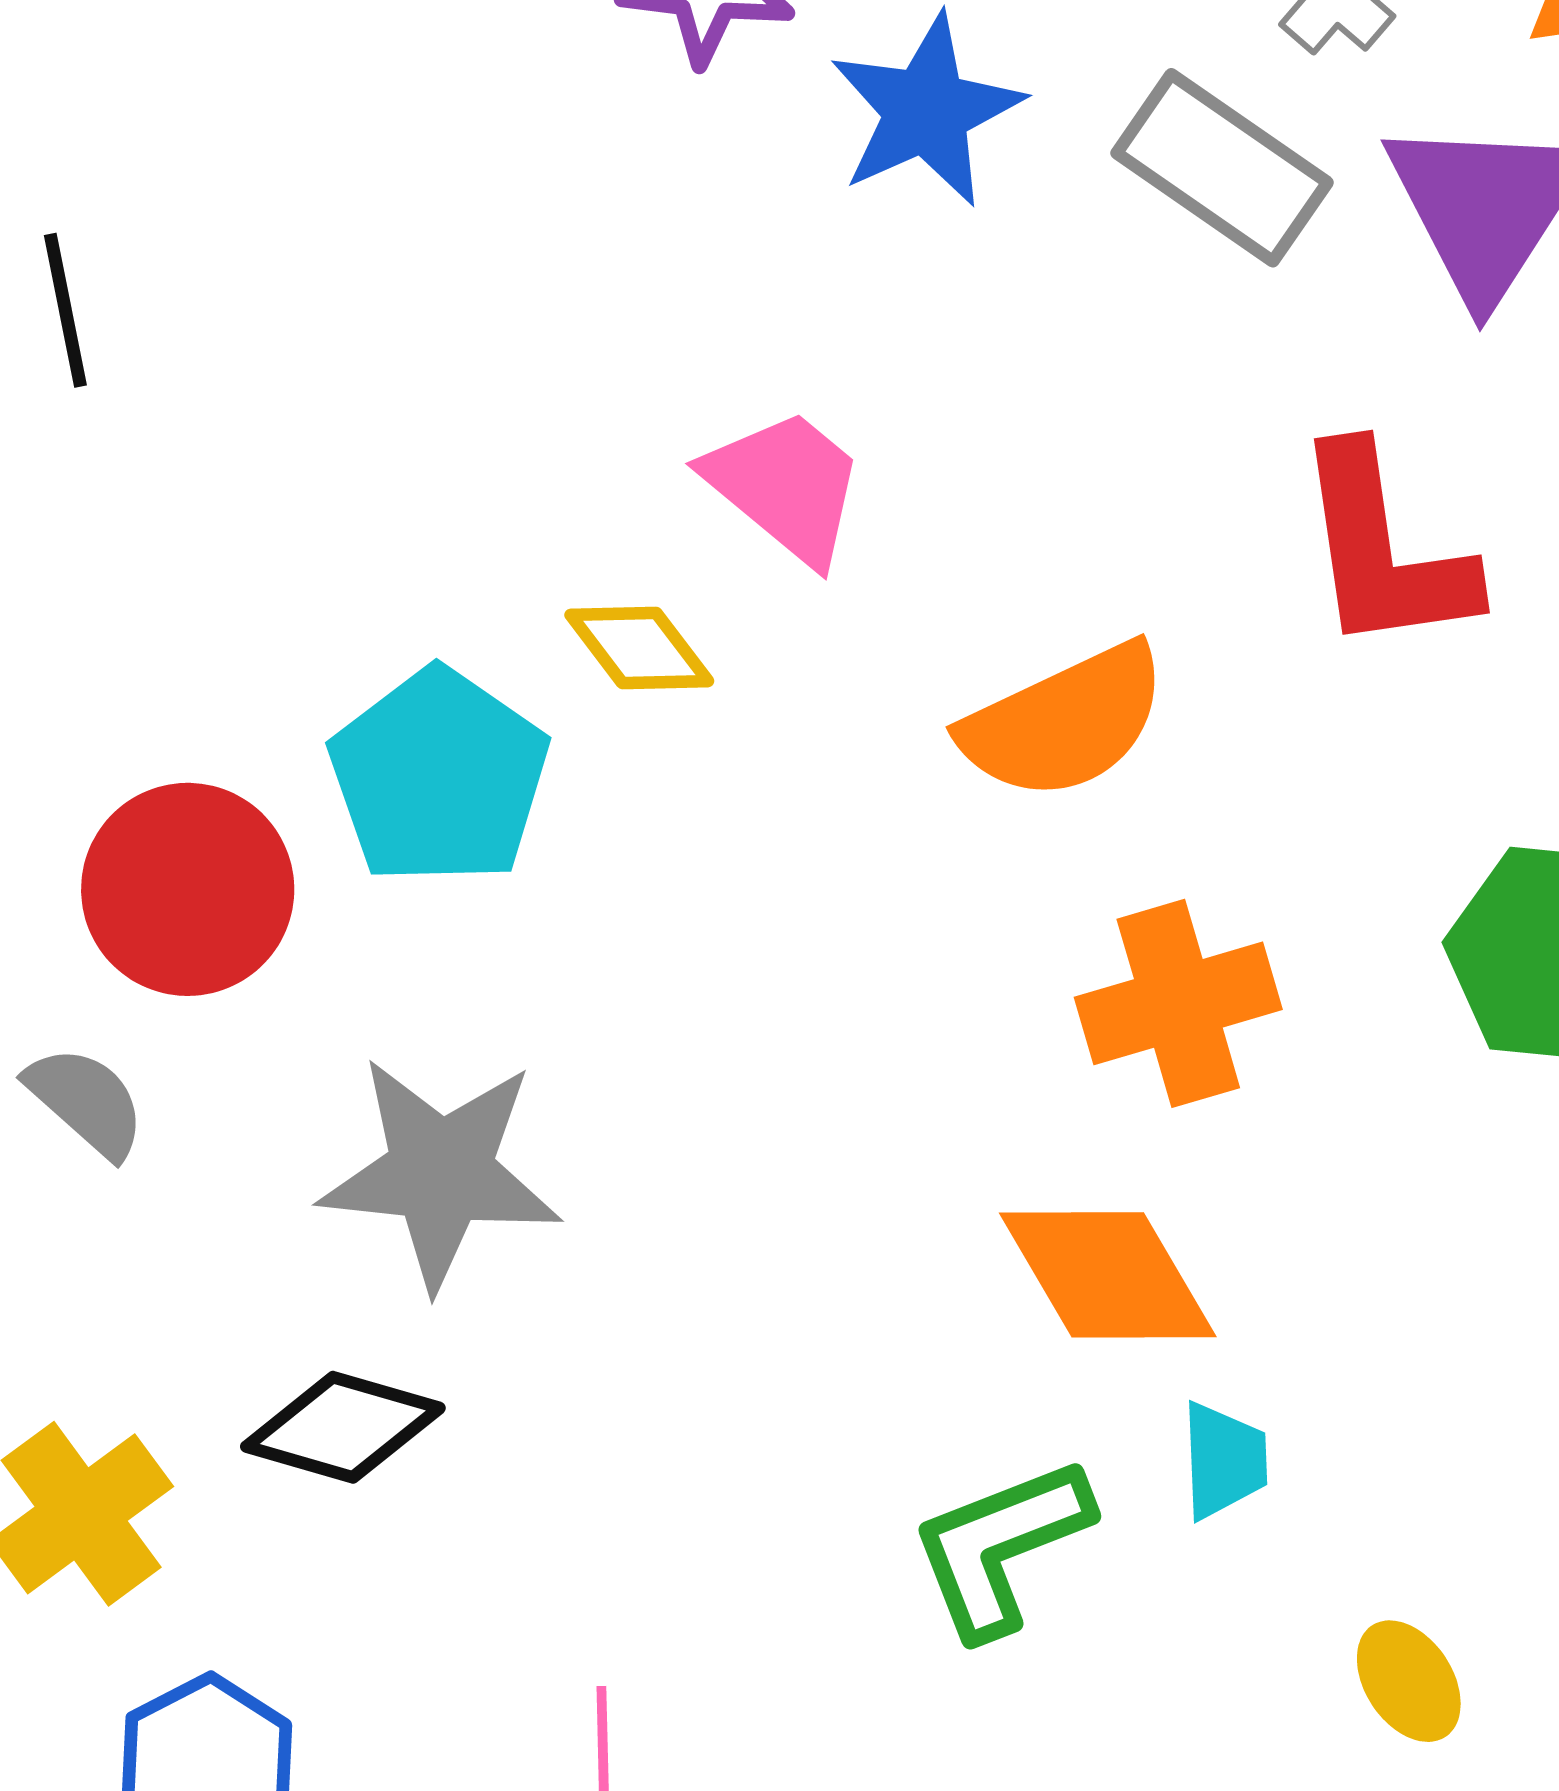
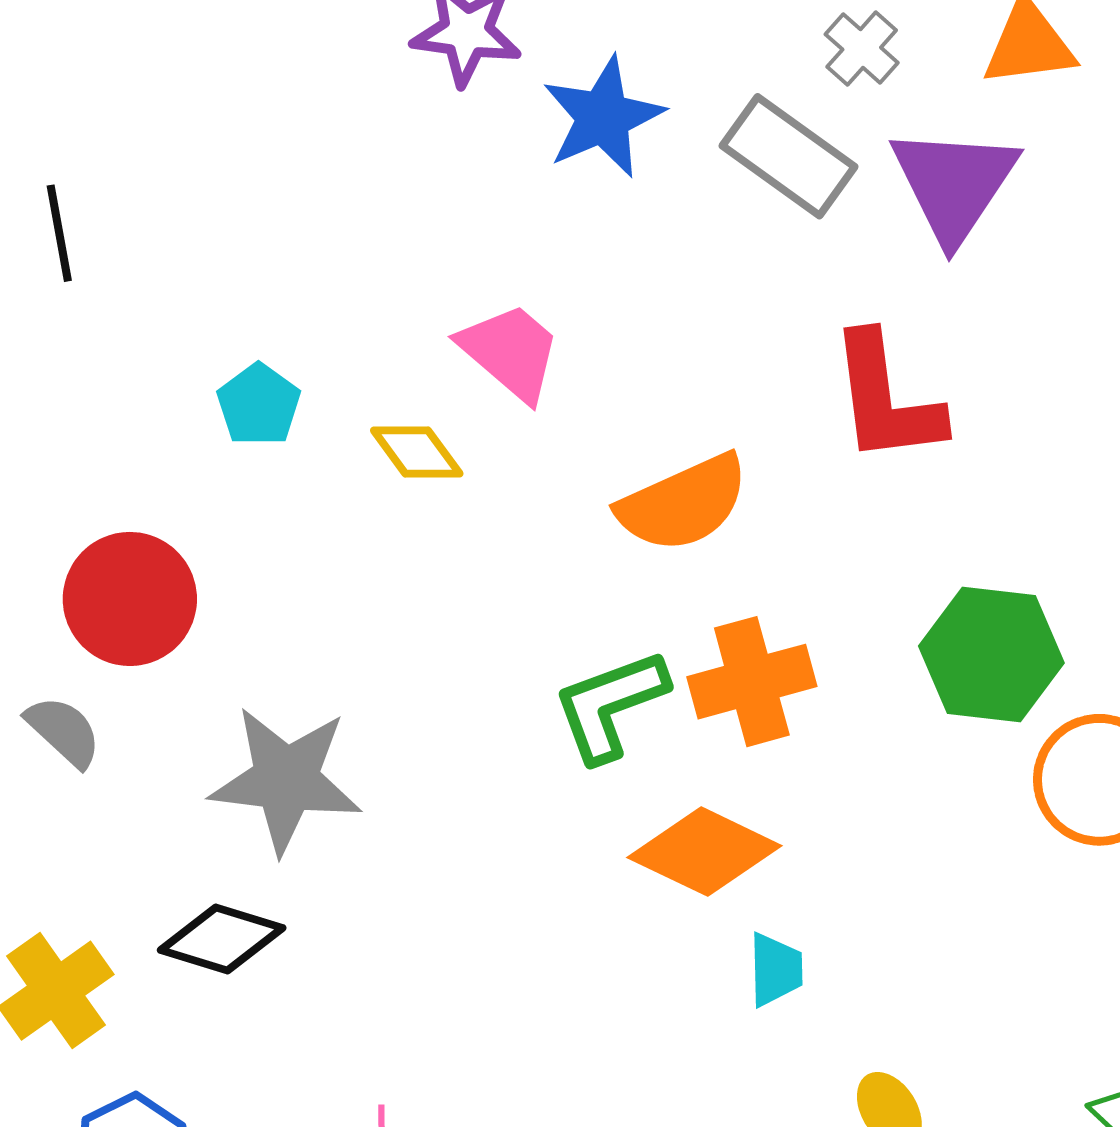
cyan pentagon: (439, 777) -> (259, 405), moved, size x0.6
orange diamond: (1108, 1275) -> (704, 852), turned -35
green L-shape: (1000, 1547) -> (610, 705), moved

